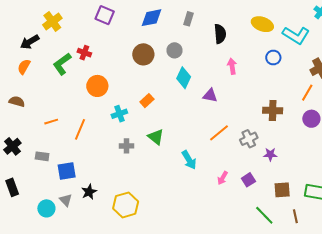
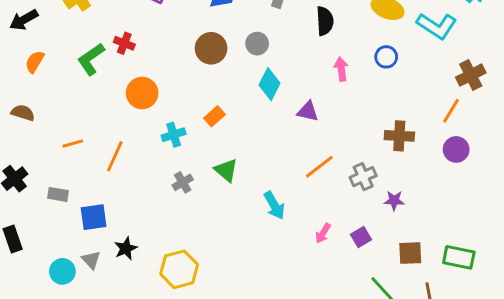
black arrow: (30, 42) -> (24, 20), moved
blue circle: (273, 57) -> (386, 57), moved
gray cross: (126, 146) -> (183, 182), turned -32

